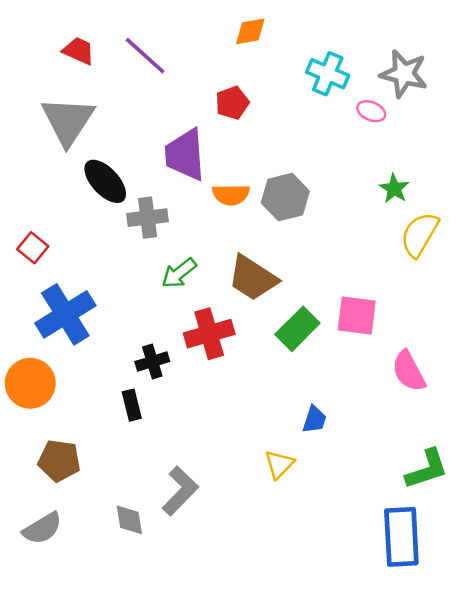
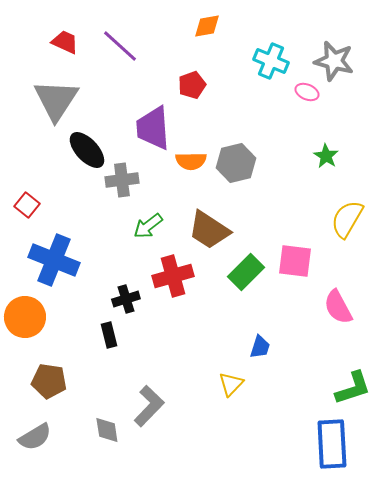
yellow semicircle: (420, 235) -> (347, 219), moved
blue cross: (65, 314) -> (54, 260), turned -36

